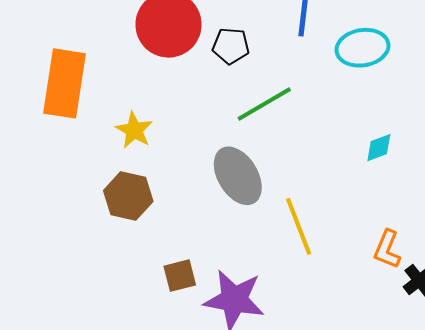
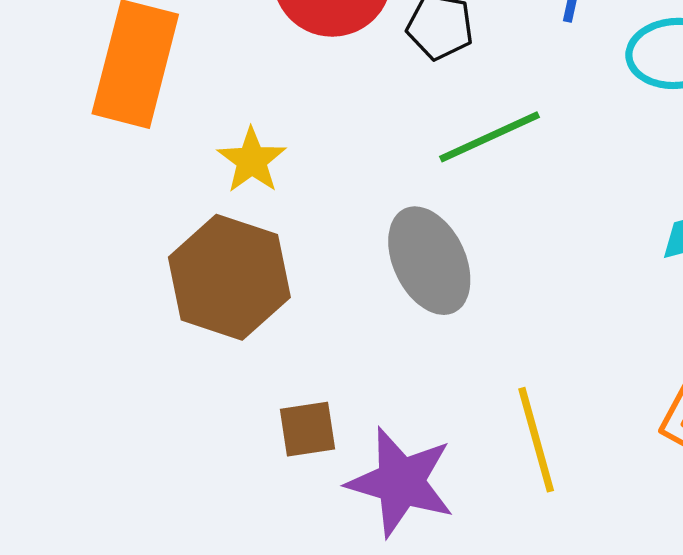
brown hexagon: (128, 196) -> (229, 277), size x1.4
yellow line: (299, 226) -> (536, 440), moved

